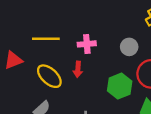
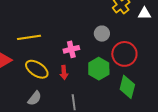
pink cross: (87, 44) -> (71, 49), moved
red arrow: (78, 69) -> (64, 73), moved

